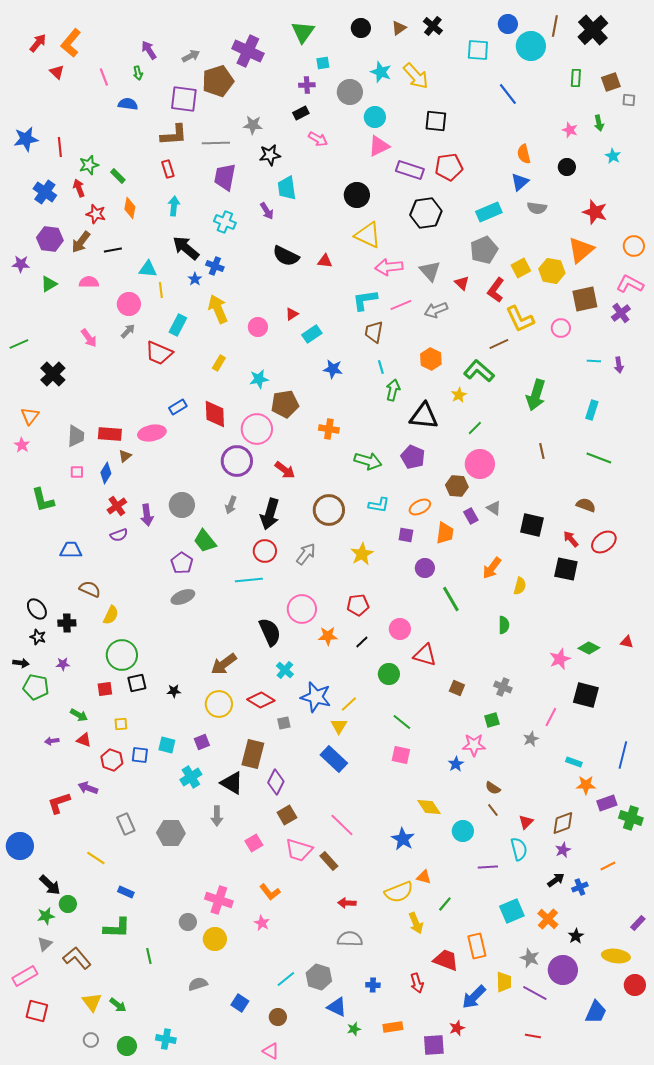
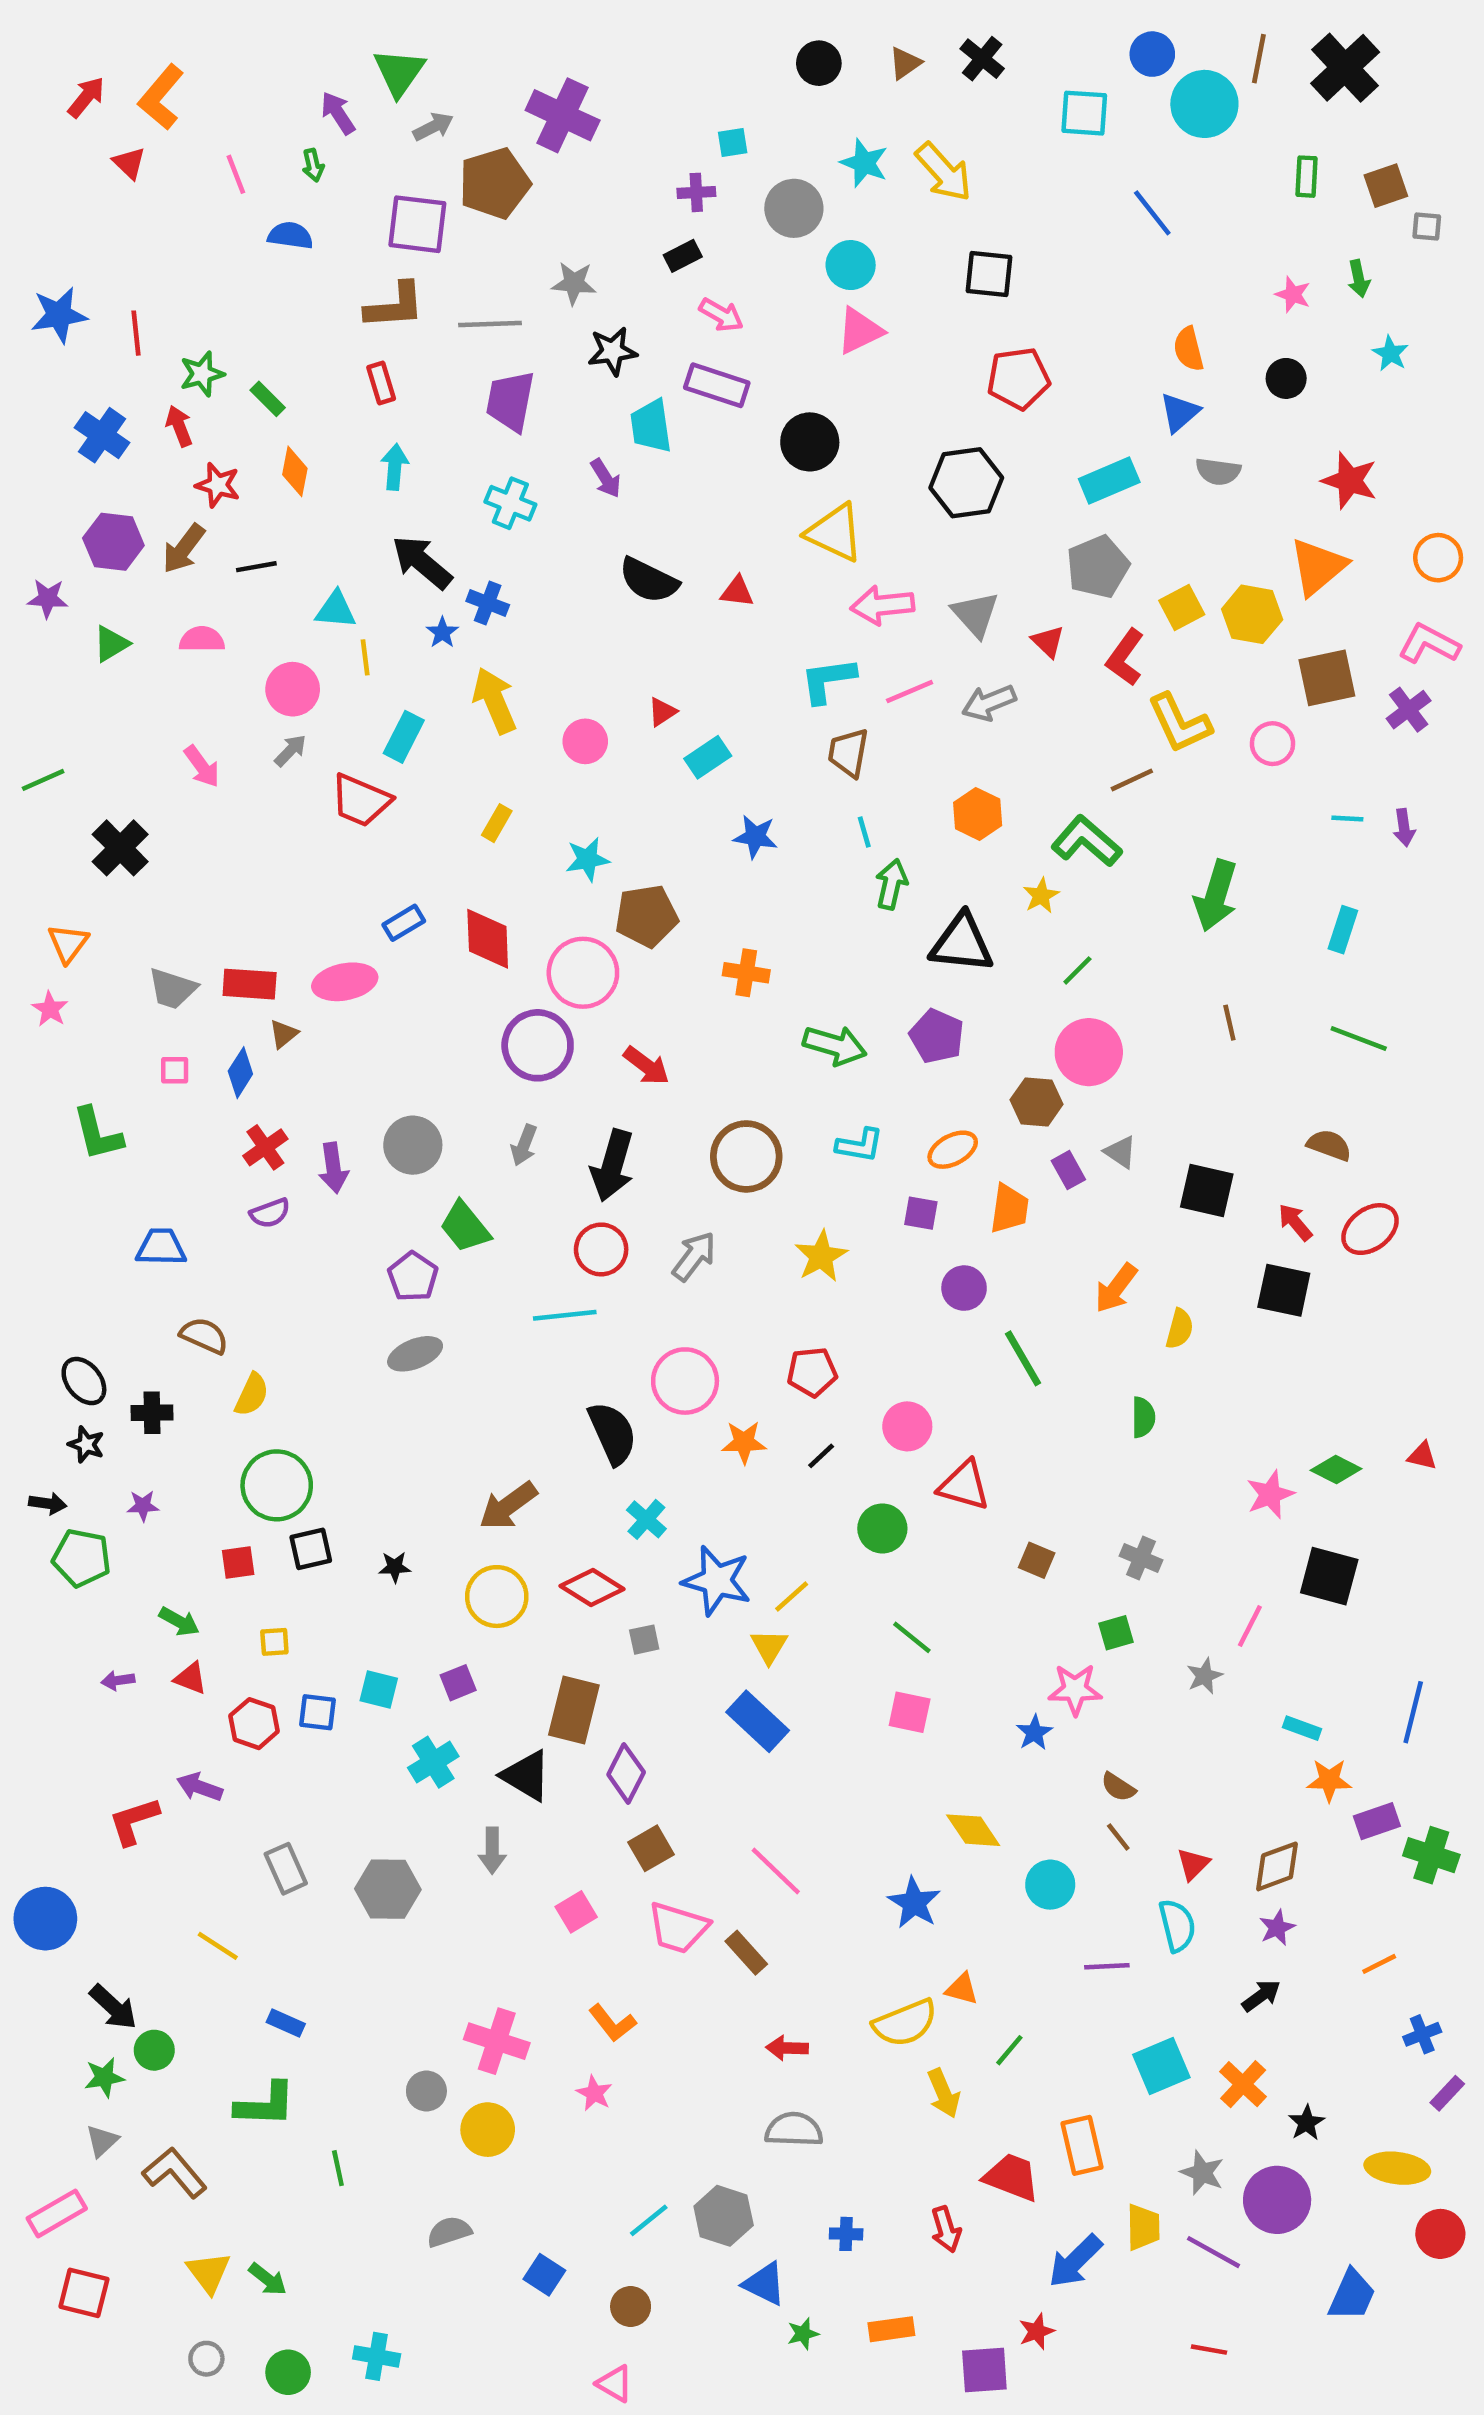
green triangle: (303, 32) -> (399, 72), moved
purple rectangle: (410, 170) -> (717, 385), moved
gray trapezoid: (76, 436) -> (172, 989), turned 105
blue cross: (580, 887) -> (1422, 2034), moved

